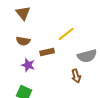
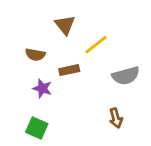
brown triangle: (23, 13) -> (65, 25), moved
brown arrow: (76, 76) -> (116, 118), moved

